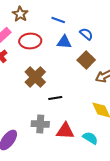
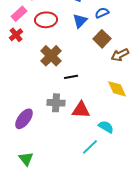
blue semicircle: (86, 34) -> (102, 13), turned -64
blue triangle: (64, 42) -> (80, 21), turned -49
cyan semicircle: (90, 138) -> (106, 127), moved

